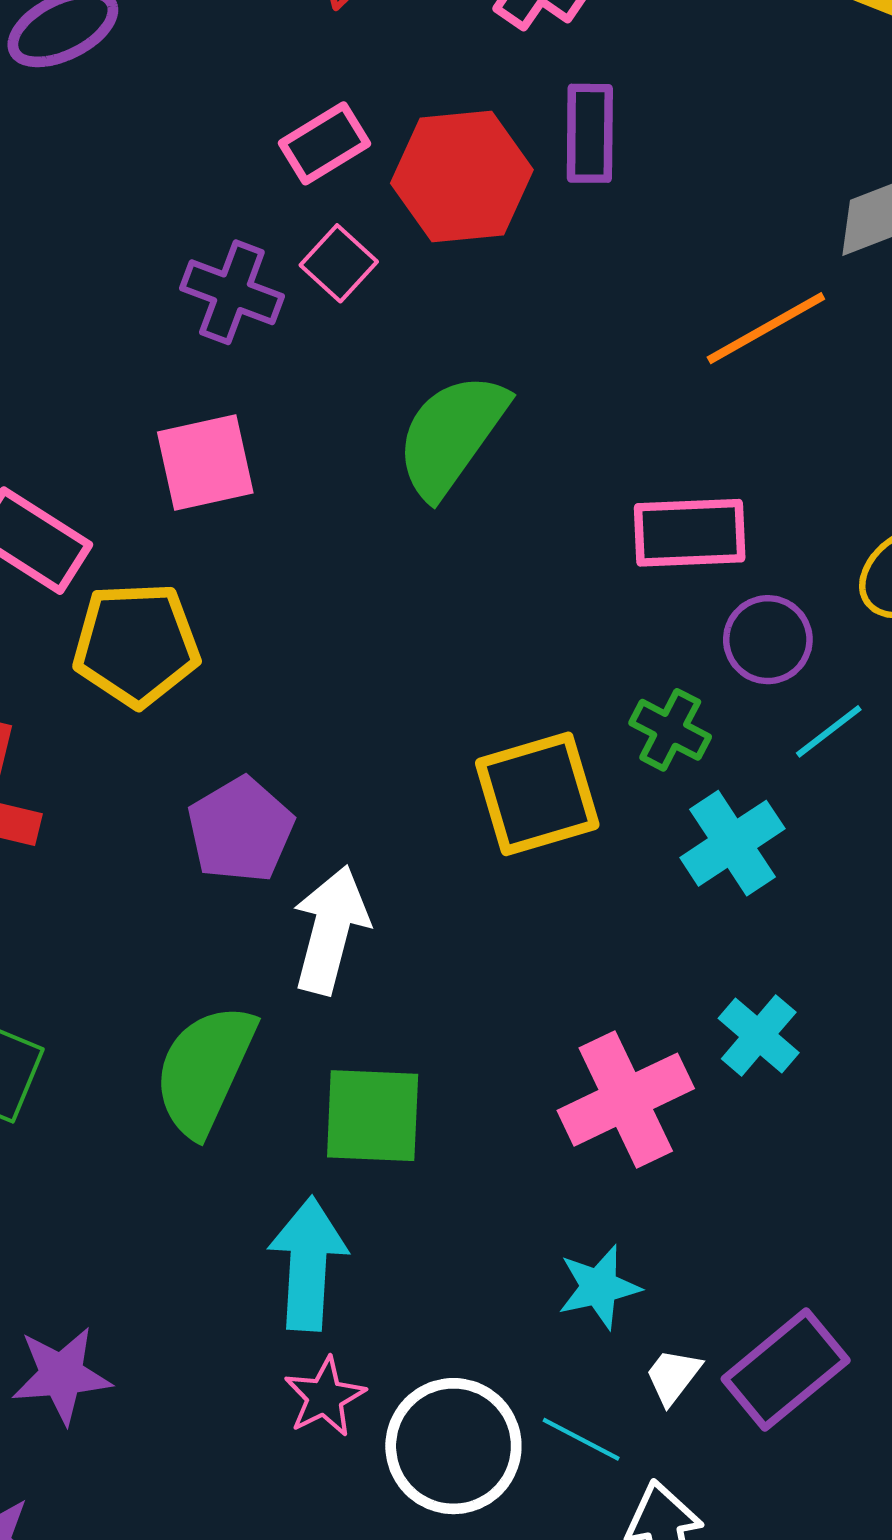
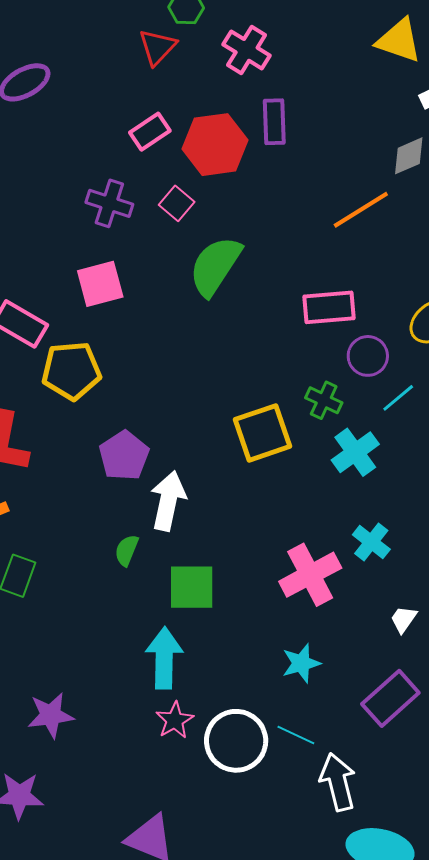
pink square: (339, 263) -> (177, 203), moved
green semicircle: (205, 1070) -> (127, 550), moved, size x0.5
white trapezoid: (673, 1376) -> (404, 619), moved

